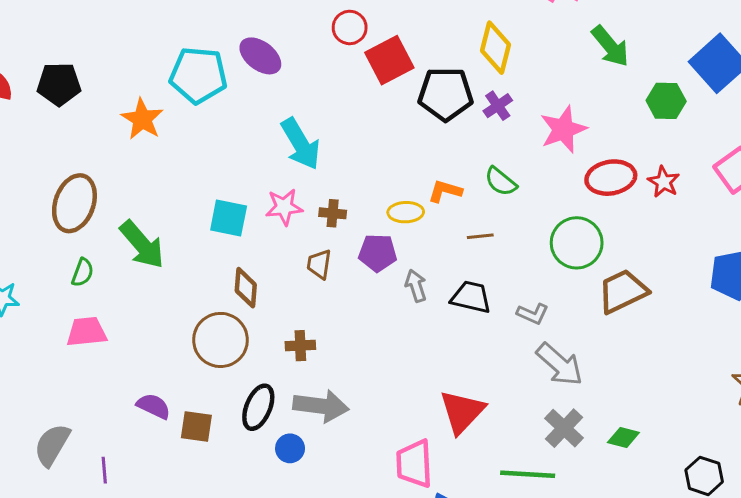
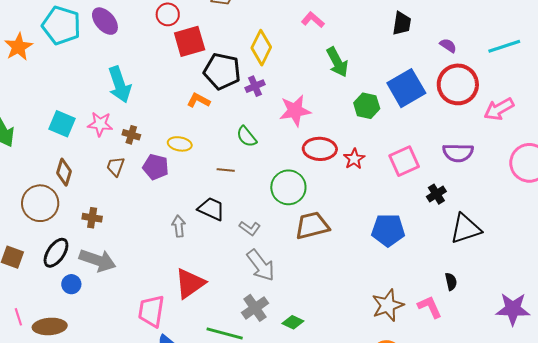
orange L-shape: (445, 191) -> (199, 100), moved
gray arrow: (416, 286) -> (179, 226), moved

